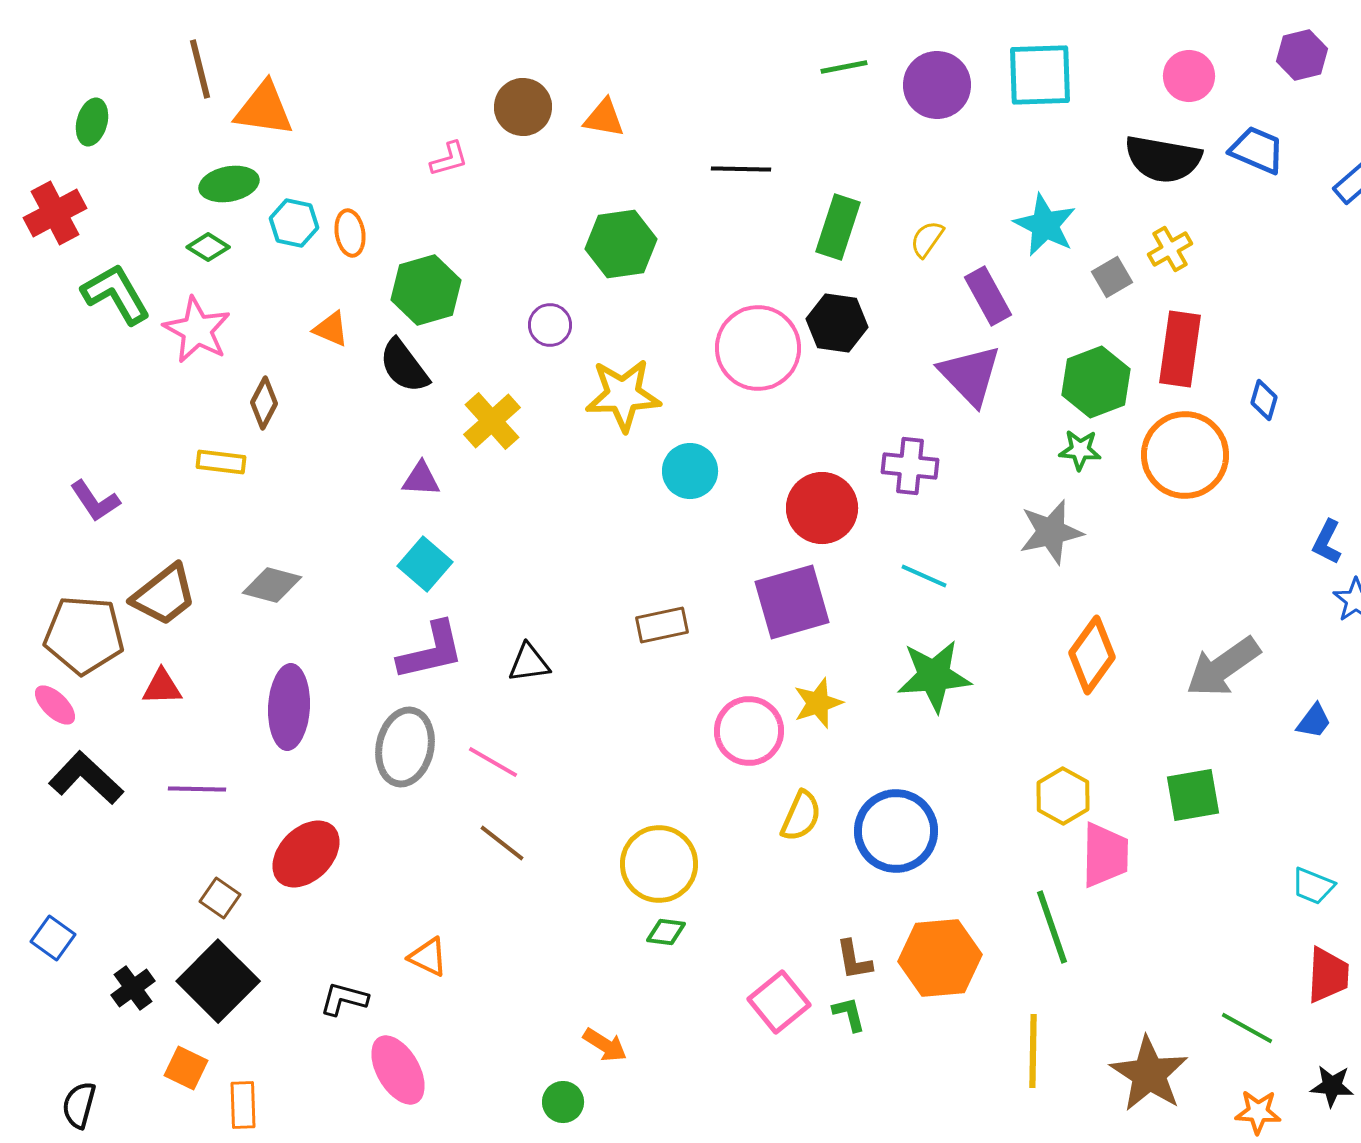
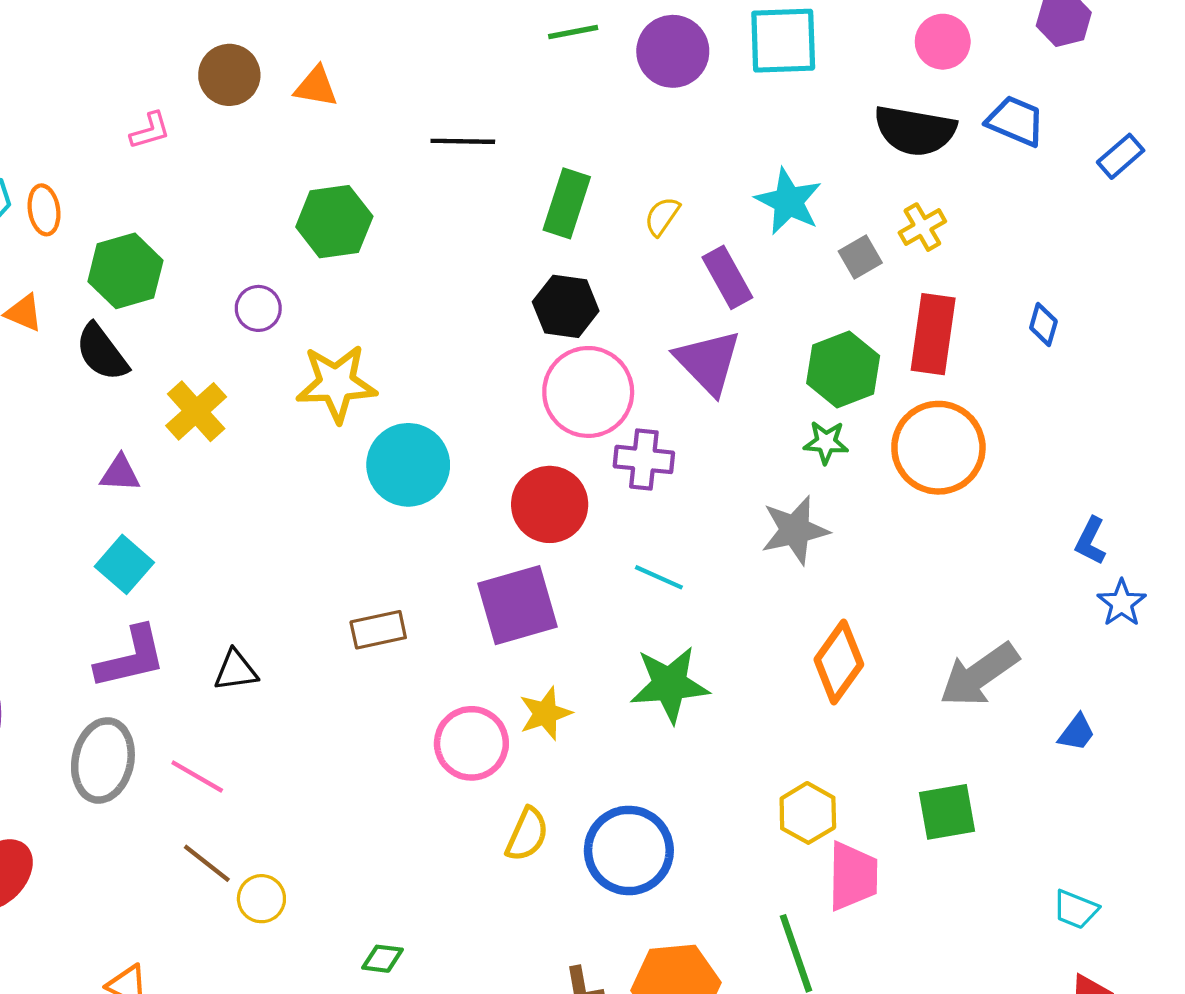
pink circle: (758, 348) -> (588, 392), moved
blue diamond: (1264, 400) -> (1043, 324), moved
cyan circle: (690, 471) -> (408, 465), size x1.4
yellow circle: (659, 864) -> (261, 899), moved, size x0.6

